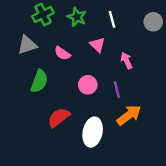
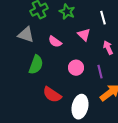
white line: (112, 19) -> (103, 18), moved
gray triangle: (27, 45) -> (26, 35), turned 36
red semicircle: (59, 118) -> (52, 95), turned -108

